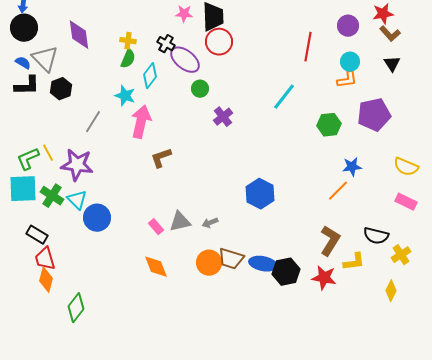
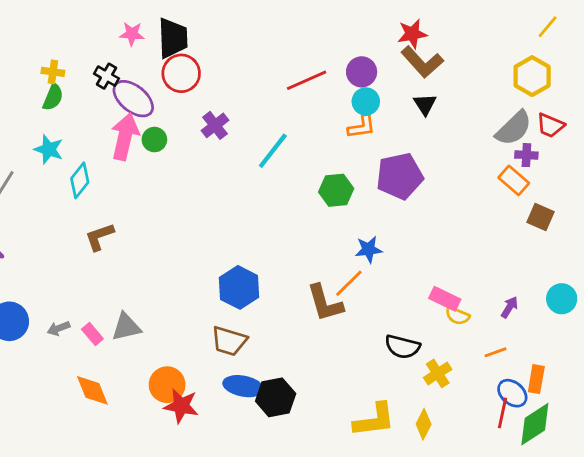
purple circle: (348, 26) -> (362, 72), moved
brown L-shape: (390, 34) -> (422, 62), size x1.4
red line: (308, 47) -> (307, 80), turned 56
cyan diamond: (150, 76) -> (80, 180), moved
purple cross: (223, 117) -> (215, 125), moved
pink arrow: (141, 122) -> (125, 137), moved
yellow semicircle: (406, 167) -> (457, 316), moved, size x0.7
gray arrow: (210, 223) -> (59, 328), moved
brown L-shape: (330, 241) -> (325, 303), moved, turned 132
brown trapezoid: (231, 259) -> (229, 341), moved
yellow L-shape: (354, 262) -> (374, 420), moved, size x1.4
red star: (324, 278) -> (181, 406), moved

